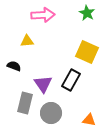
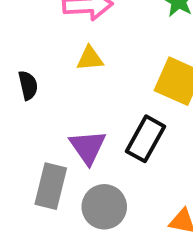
yellow triangle: (27, 41) -> (90, 58), moved
black semicircle: (14, 66) -> (28, 85), moved, turned 56

